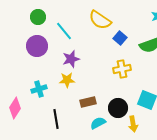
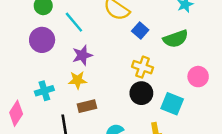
yellow cross: (122, 69) -> (143, 67), turned 30
brown rectangle: (88, 102) -> (87, 106), moved
black circle: (118, 108) -> (141, 93), moved

